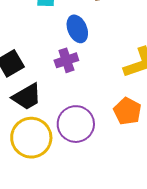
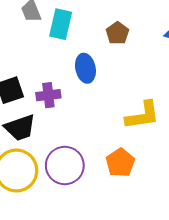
purple cross: (66, 60) -> (48, 95), moved

